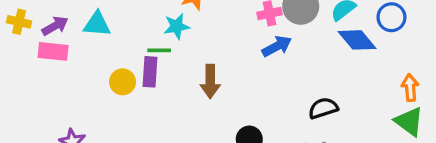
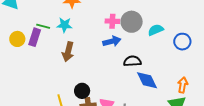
cyan star: (177, 26) -> (65, 25), moved
blue diamond: (357, 40) -> (147, 80), moved
black semicircle: (323, 108) -> (132, 61), moved

